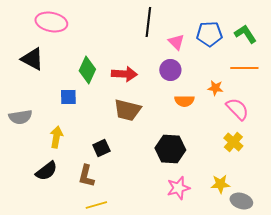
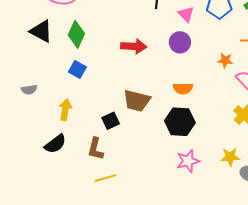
green diamond: (87, 70) -> (76, 34), moved
blue square: (68, 97) -> (77, 69), turned 30
orange semicircle: (184, 101) -> (183, 89), moved
brown trapezoid: (127, 110) -> (137, 101), moved
gray semicircle: (20, 117) -> (29, 90), size x0.7

